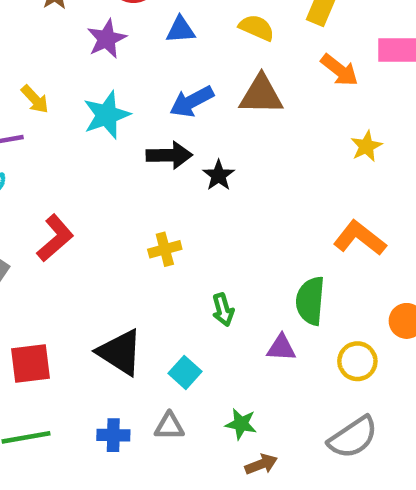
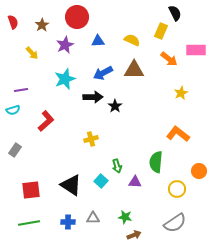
yellow arrow: (35, 99) -> (32, 53), moved
red L-shape: (55, 238) -> (46, 121), moved
purple triangle: (281, 348) -> (135, 182), moved
cyan square: (185, 372) -> (101, 181), moved

